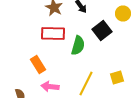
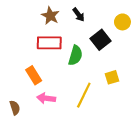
yellow square: (117, 78) -> (112, 77), moved

